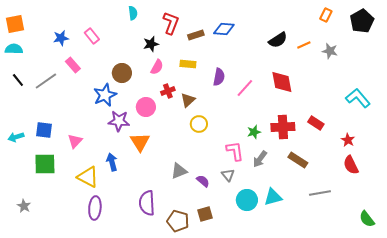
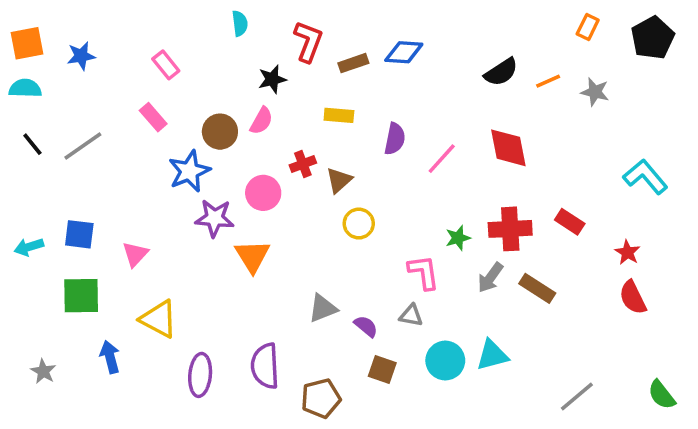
blue star: (61, 38) -> (81, 56), moved
pink rectangle: (73, 65) -> (153, 117), moved
pink semicircle: (157, 67) -> (261, 121), moved
gray arrow: (260, 159) -> (490, 278), moved
blue arrow: (112, 162) -> (110, 357), moved
gray triangle: (228, 175) -> (411, 315), turned -40
gray line: (320, 193) -> (577, 397), moved, turned -30
purple ellipse: (95, 208) -> (200, 375), moved
brown square: (205, 214) -> (382, 370), moved, turned 35
brown pentagon: (178, 221) -> (321, 398), turned -30

